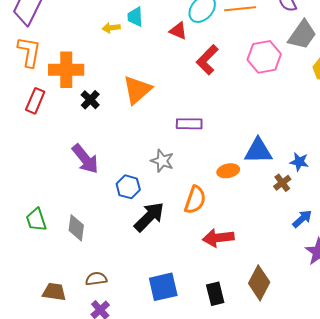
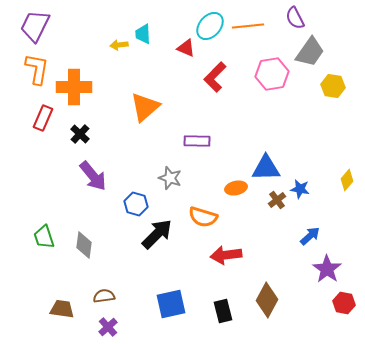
black cross: (90, 100) -> (80, 134), moved
blue star: (299, 162) -> (300, 189), moved
brown cross: (282, 183) -> (277, 200), moved
orange semicircle: (195, 200) -> (203, 217), turned 88

